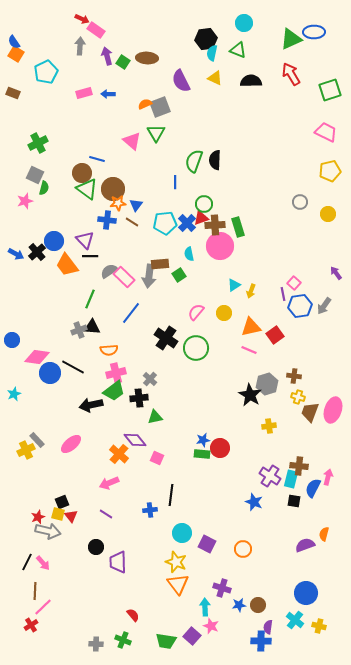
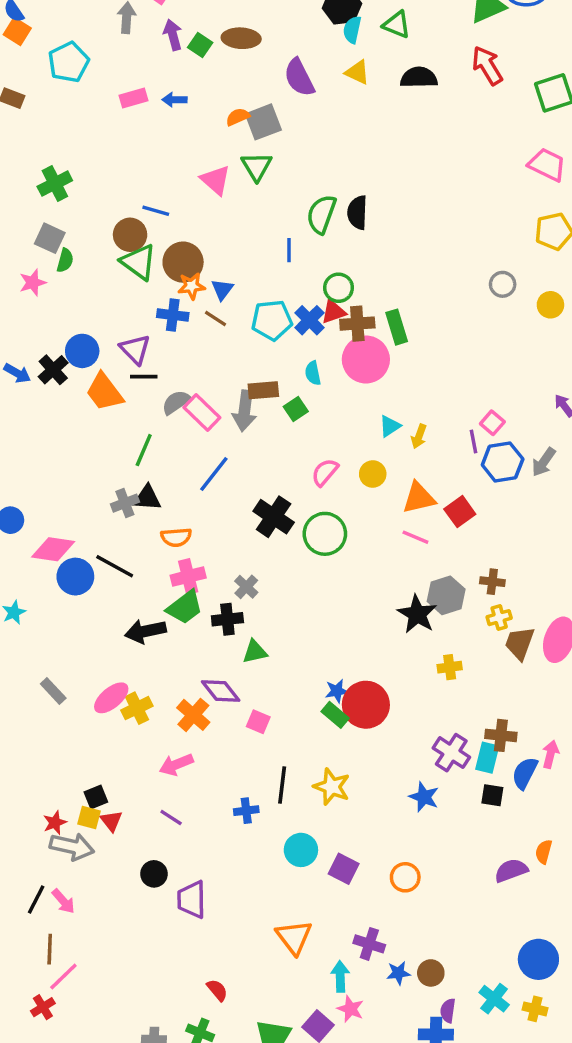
yellow cross: (298, 397) -> (499, 618), turned -32
red circle: (220, 448) -> (366, 705), size x1.4
yellow cross: (26, 450) -> (137, 708), moved
green rectangle: (202, 454) -> (335, 715), turned 35
yellow star: (176, 562) -> (332, 787), moved
blue circle: (306, 593) -> (538, 959), moved

